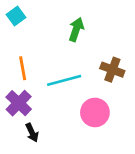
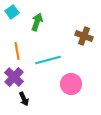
green arrow: (76, 29) -> (37, 22), moved
brown cross: (112, 70) -> (84, 36), moved

